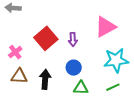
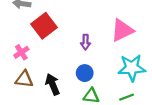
red square: (46, 38) -> (44, 26), moved
black arrow: (45, 79) -> (53, 84), turned -30

